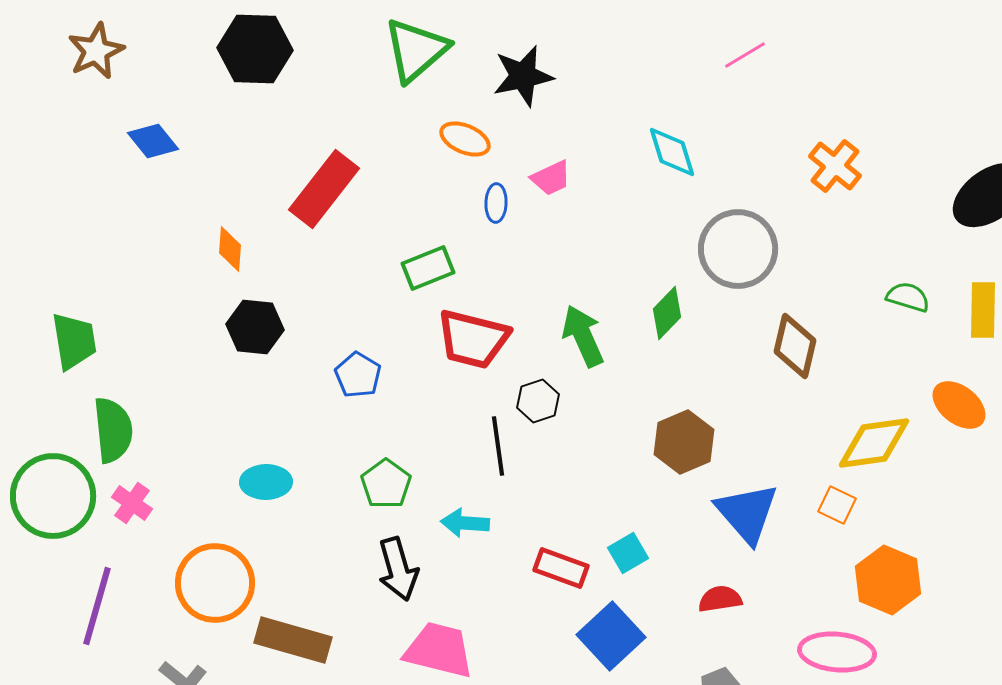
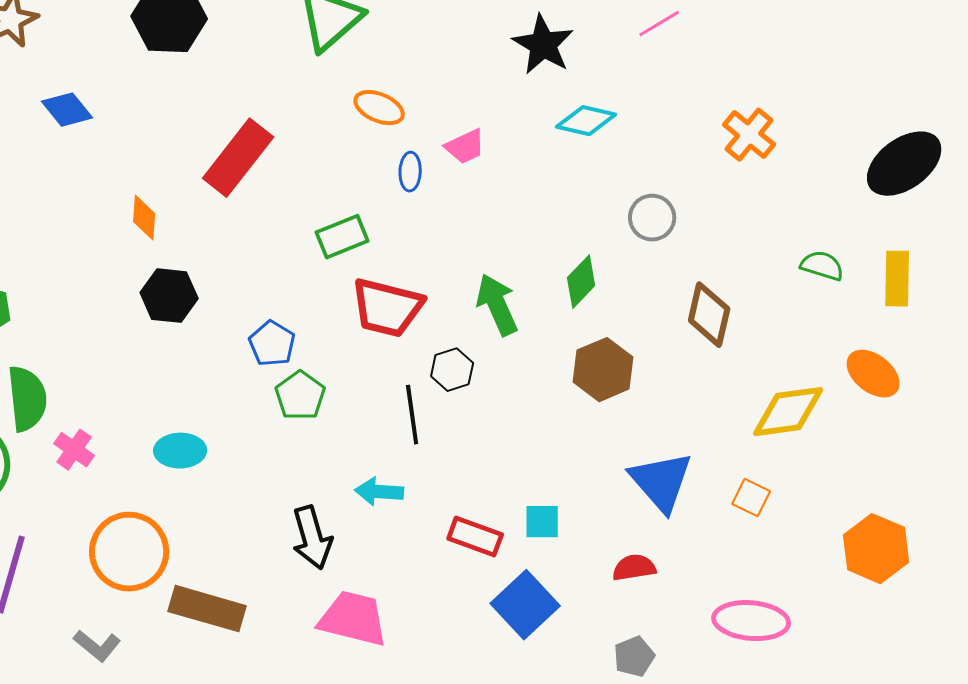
black star: (523, 76) -> (543, 45), moved, turned -30
cyan diamond: (672, 152) -> (586, 121), turned -60
gray circle: (738, 249) -> (652, 218), size x0.6
brown hexagon: (684, 442) -> (603, 370), moved
green pentagon: (386, 484) -> (300, 396), moved
pink cross: (132, 503) -> (74, 450), moved
orange square: (837, 505) -> (751, 498), moved
cyan square: (628, 553) -> (542, 522), turned 30
orange hexagon: (888, 580) -> (876, 549), moved

